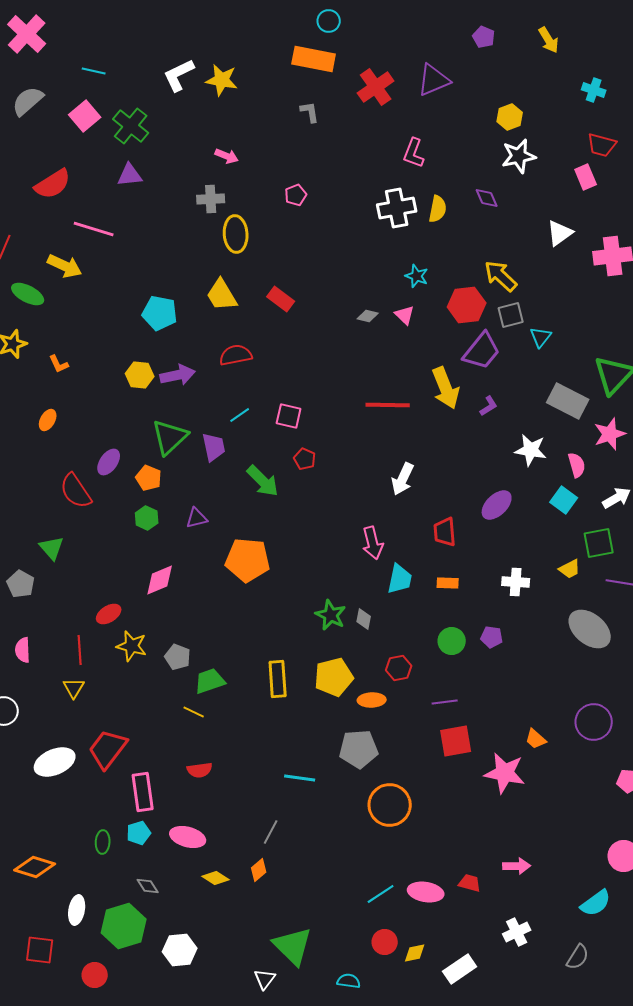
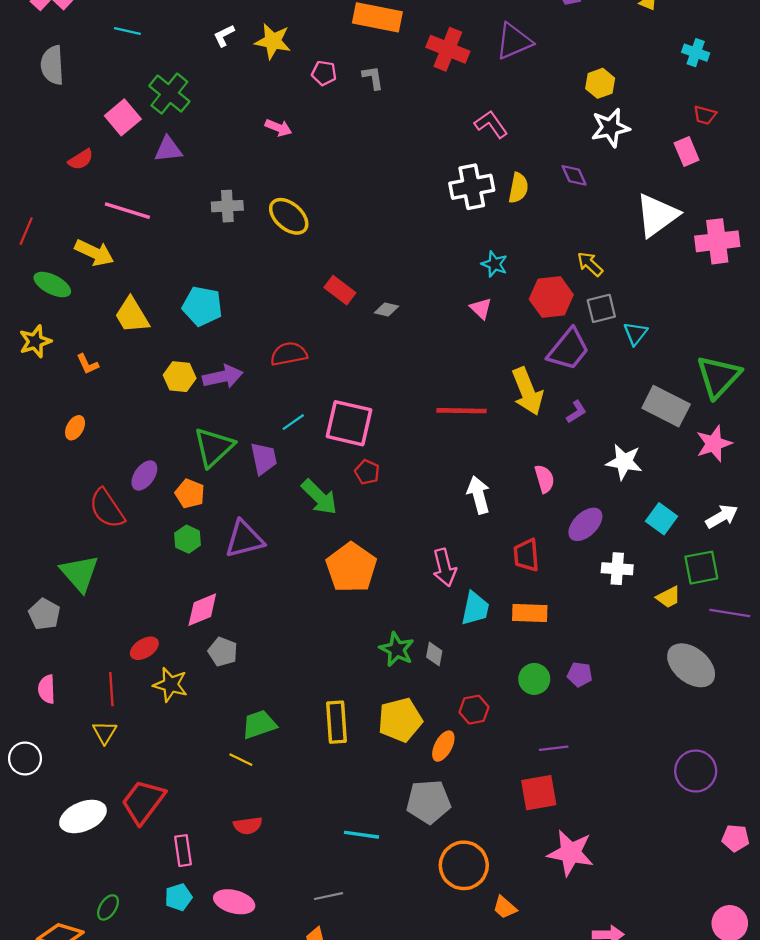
white L-shape: (179, 75) -> (224, 36), size x0.6
red cross: (376, 87) -> (448, 49), turned -33
gray semicircle: (28, 101) -> (52, 65), turned -52
pink square: (85, 116) -> (123, 117), moved
red trapezoid: (602, 145) -> (705, 115), size x0.7
pink L-shape: (414, 153) -> (491, 124), turned 124
red semicircle: (53, 184) -> (81, 159), size x0.6
pink pentagon: (296, 195) -> (324, 73), moved, turned 30
gray cross: (211, 199) -> (227, 206), moved
white triangle: (560, 233) -> (657, 215), size x1.5
yellow ellipse: (236, 234) -> (289, 216), turned -45
yellow arrow: (501, 276) -> (590, 264), size x0.7
yellow trapezoid: (222, 295) -> (132, 315), moved
gray diamond: (368, 316) -> (386, 310), moved
pink square: (289, 416) -> (349, 423), size x1.6
pink semicircle: (577, 465) -> (544, 479), moved
white arrow: (403, 479) -> (479, 495), turned 140
purple triangle: (197, 518) -> (244, 539), size x1.6
green triangle: (52, 548) -> (80, 573), size x1.4
orange pentagon: (248, 560) -> (351, 568), moved, turned 30
white cross: (516, 582) -> (617, 569), moved
orange rectangle: (448, 583) -> (530, 613), size x1.4
gray pentagon: (178, 657) -> (223, 652), moved
orange ellipse: (372, 700) -> (443, 746), turned -60
purple line: (445, 702) -> (554, 748), moved
orange trapezoid: (536, 739) -> (505, 907), moved
pink star: (505, 773) -> (571, 853), moved
pink rectangle: (143, 792) -> (183, 851), size x0.7
gray line: (271, 832) -> (329, 896), turned 50
green ellipse: (103, 842) -> (108, 907), moved, turned 30

